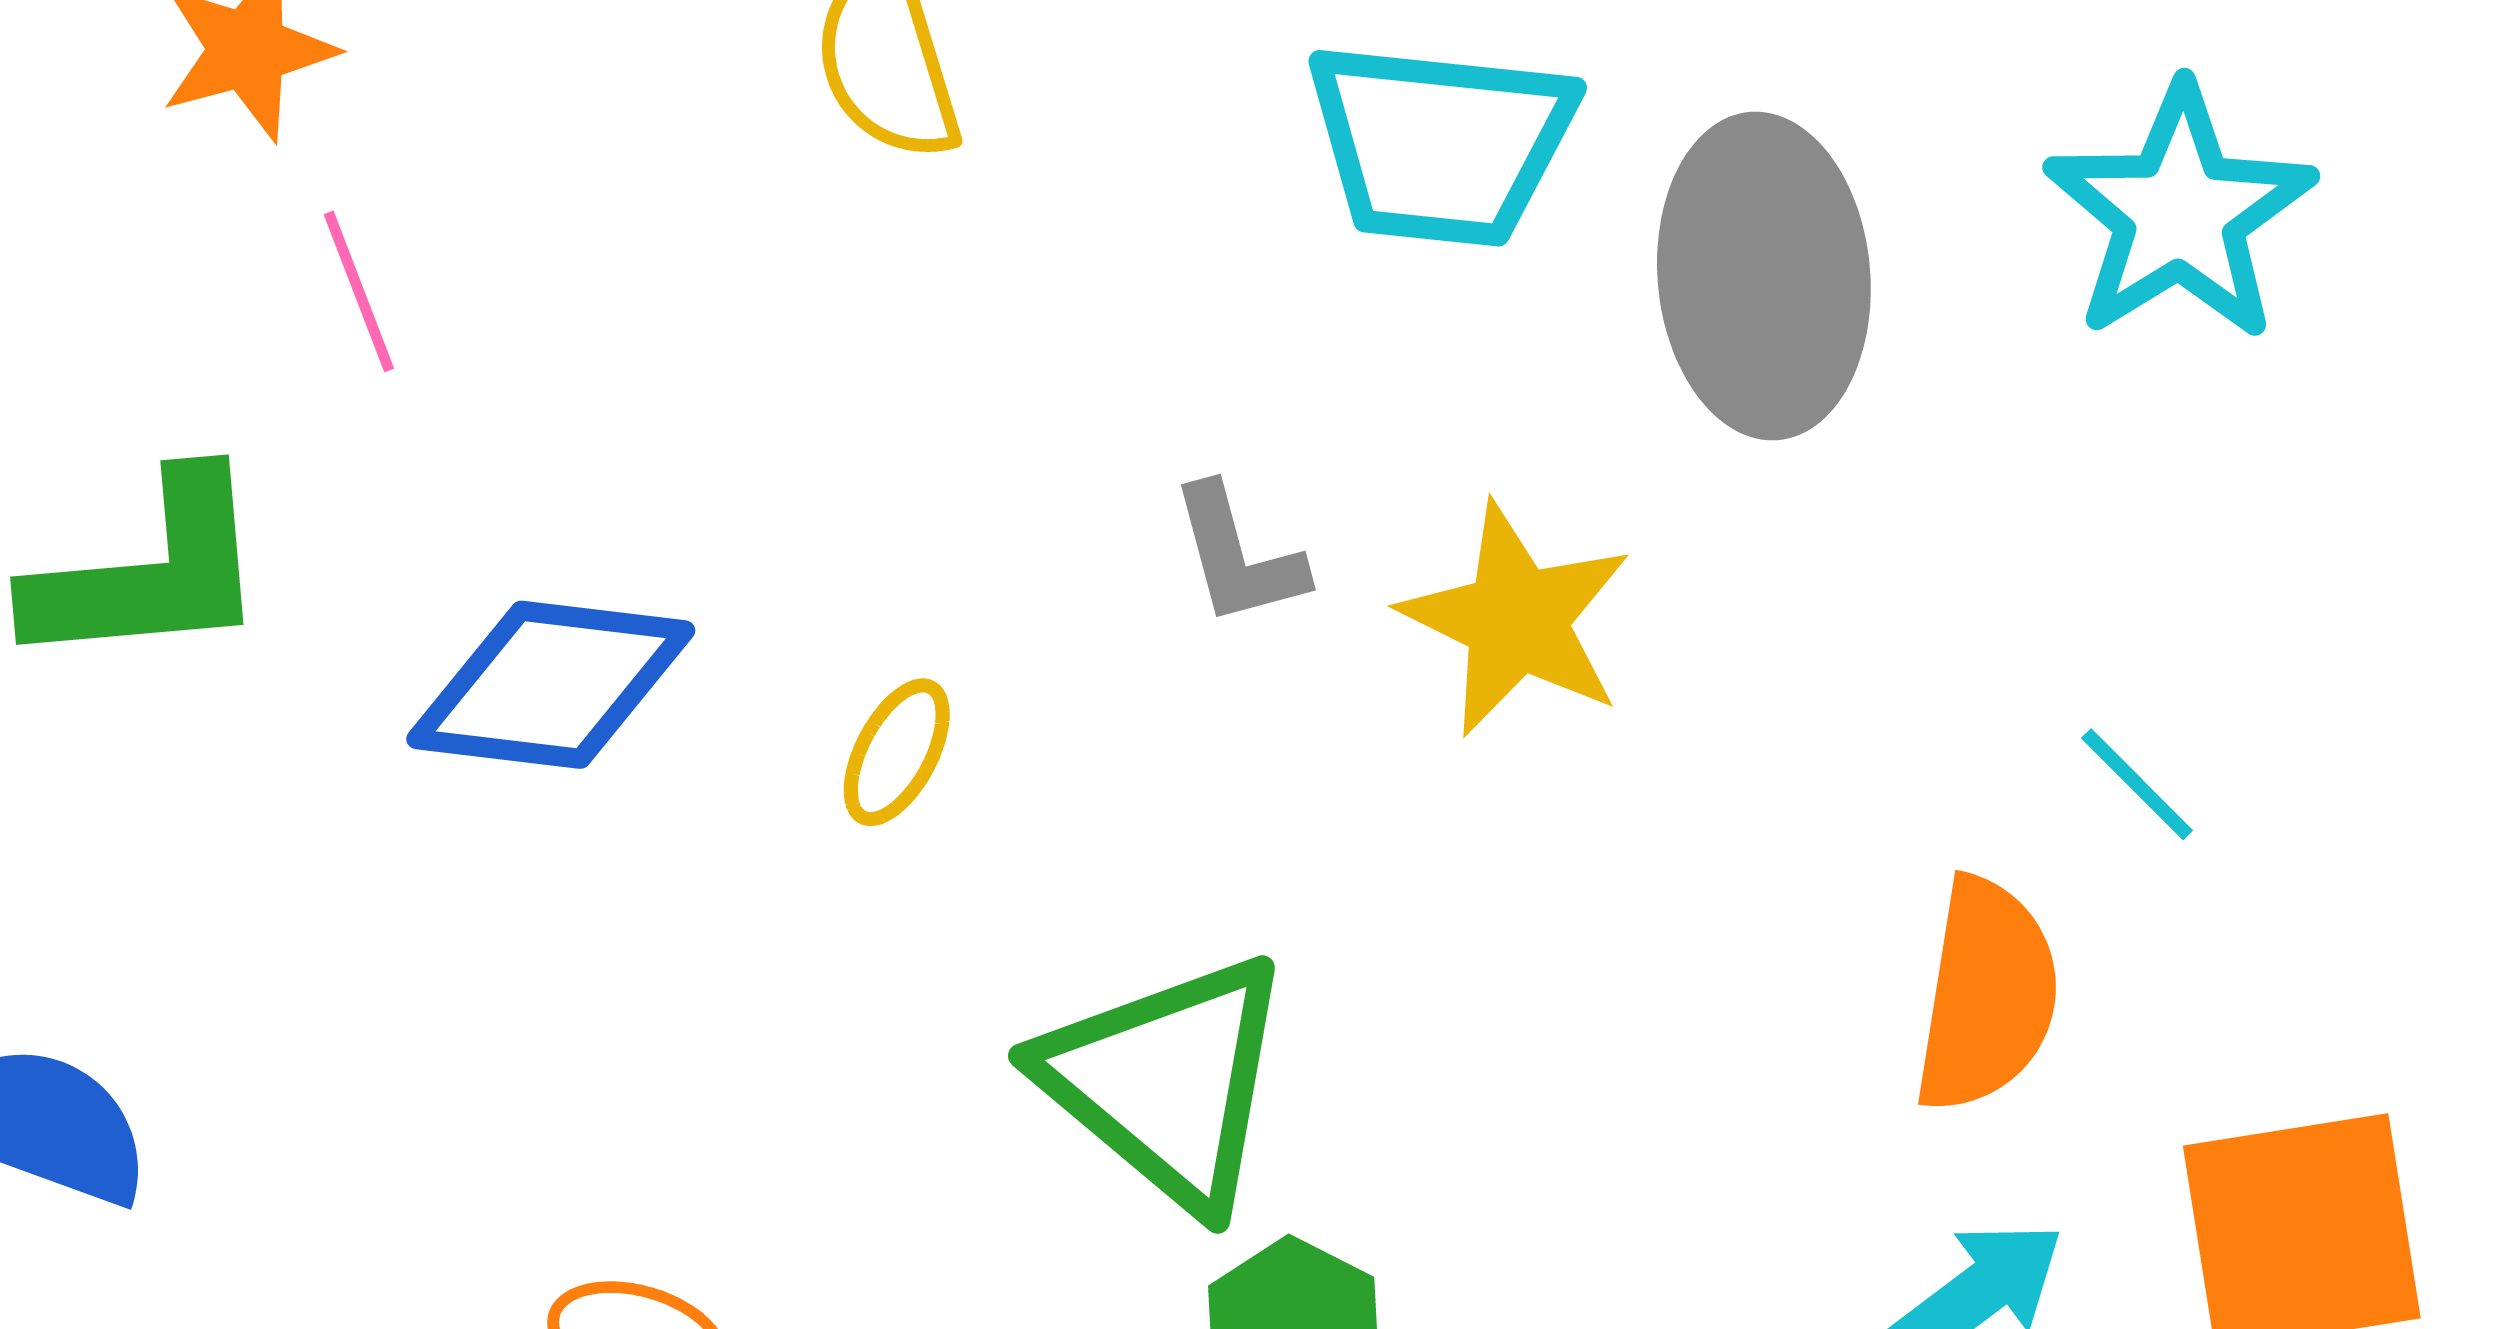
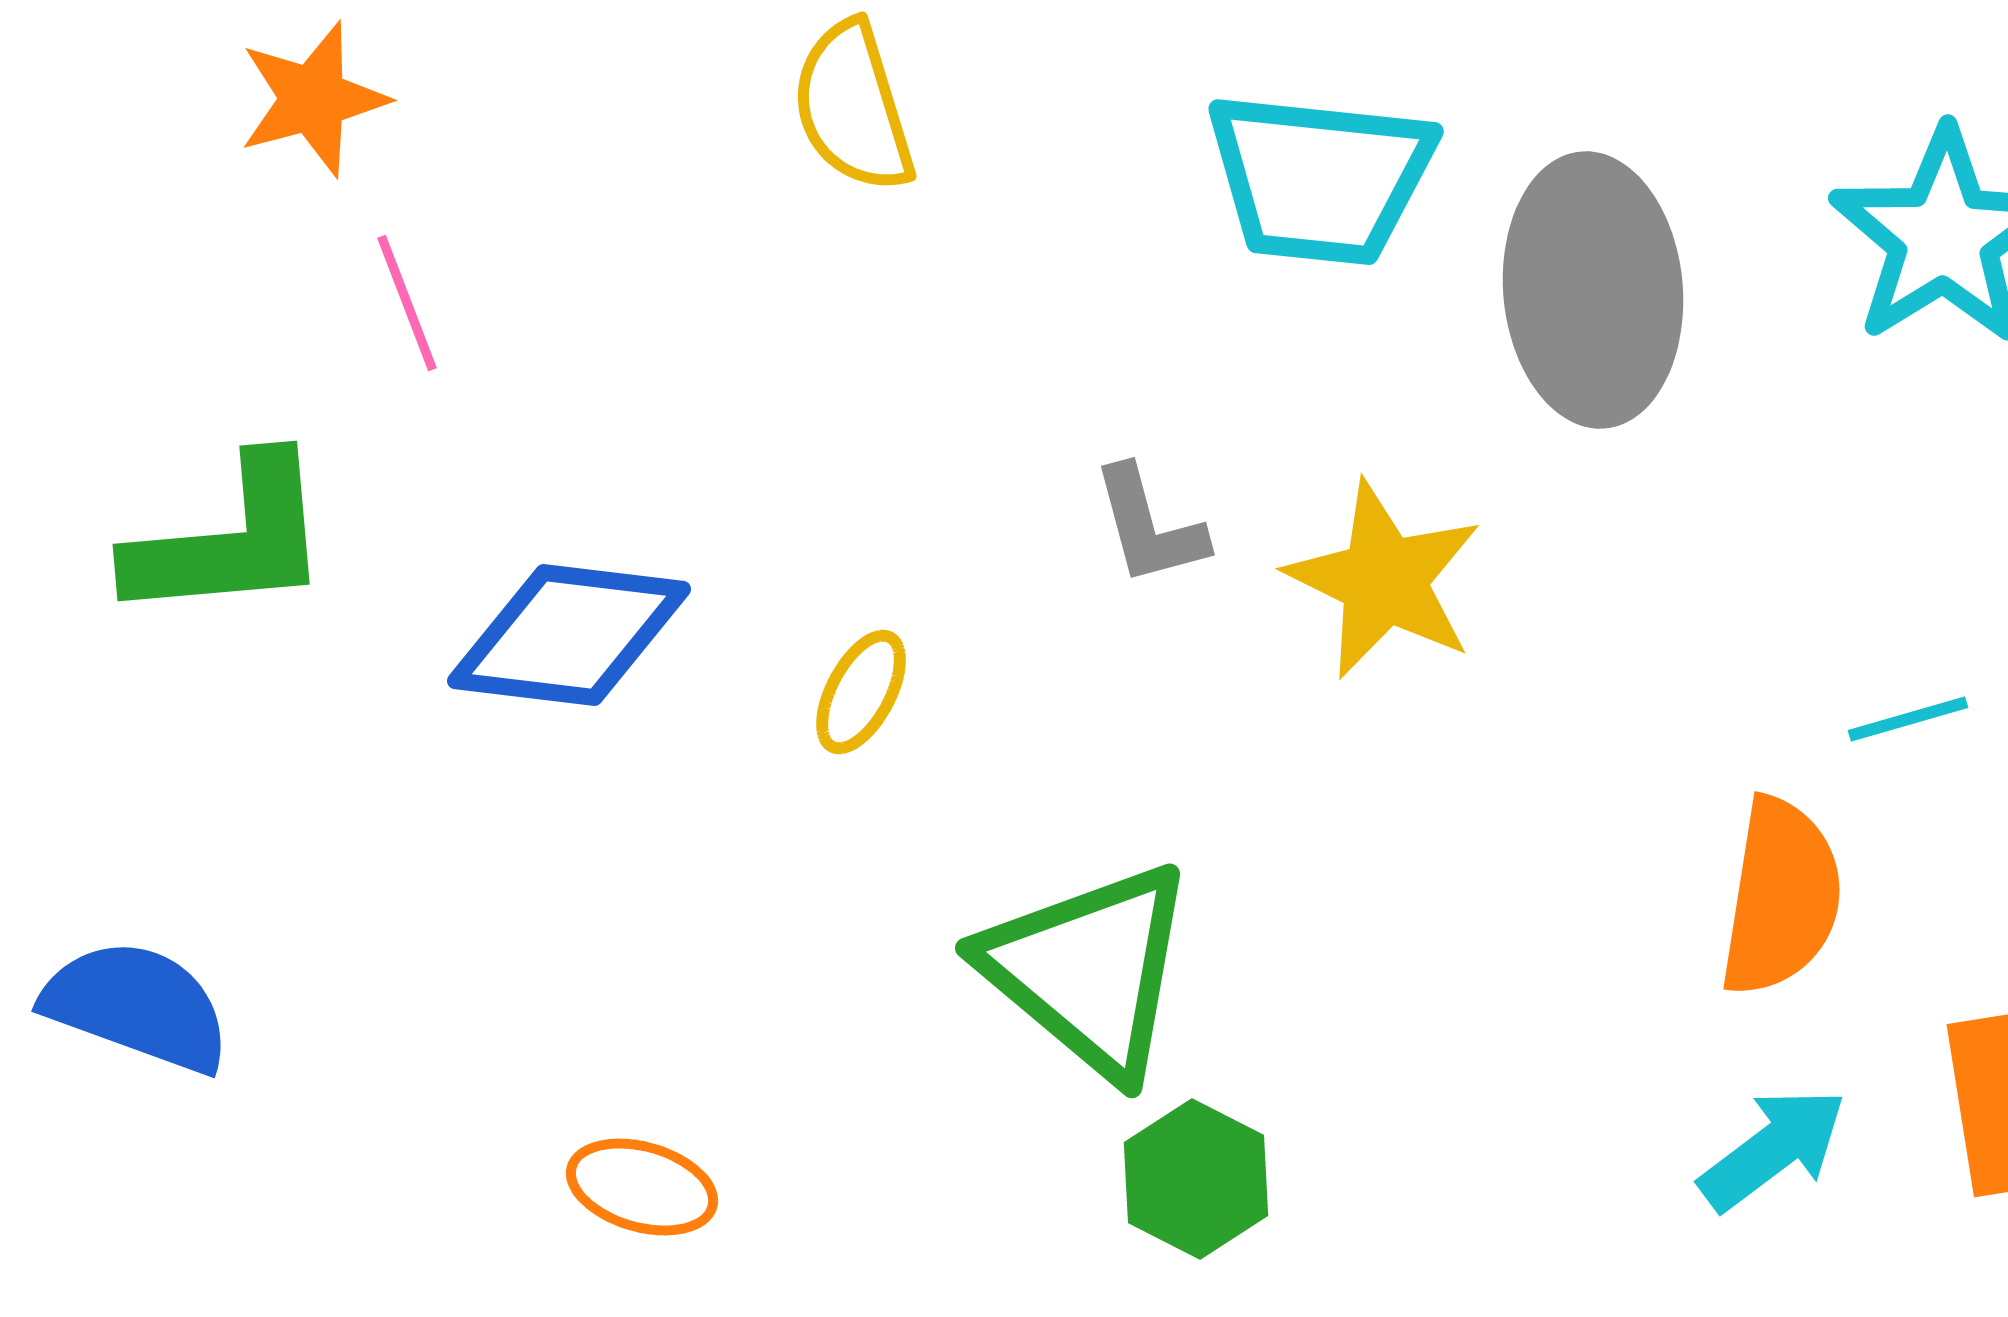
cyan line: (2137, 784) -> (1908, 719), turned -61

